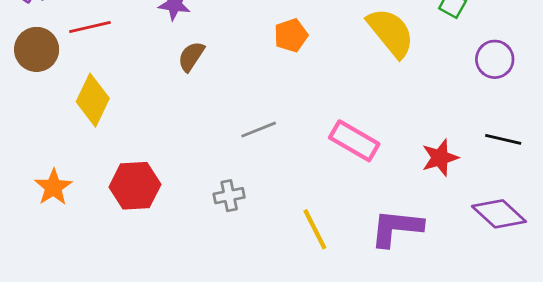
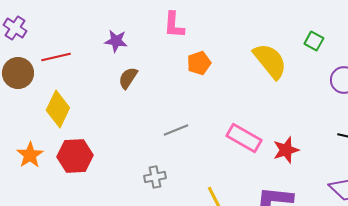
red star: (440, 158) -> (286, 150), moved
red hexagon: (135, 186) -> (75, 156), moved
orange star: (53, 187) -> (30, 155), moved

